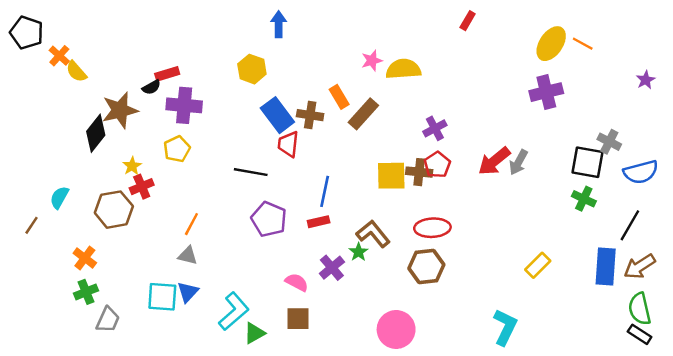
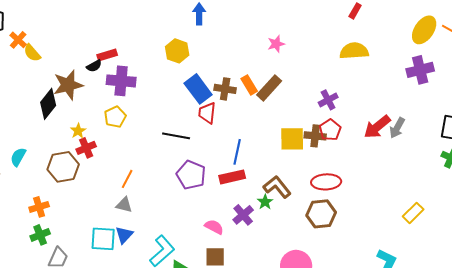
yellow semicircle: (403, 69) -> (354, 51), moved
orange rectangle: (339, 97) -> (249, 85), moved
red rectangle: (319, 222) -> (232, 177), size x1.4
orange cross: (85, 258) -> (39, 207), turned 36

